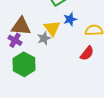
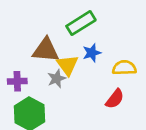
brown triangle: (21, 26) -> (46, 50), moved
purple cross: (15, 40) -> (17, 81), turned -32

